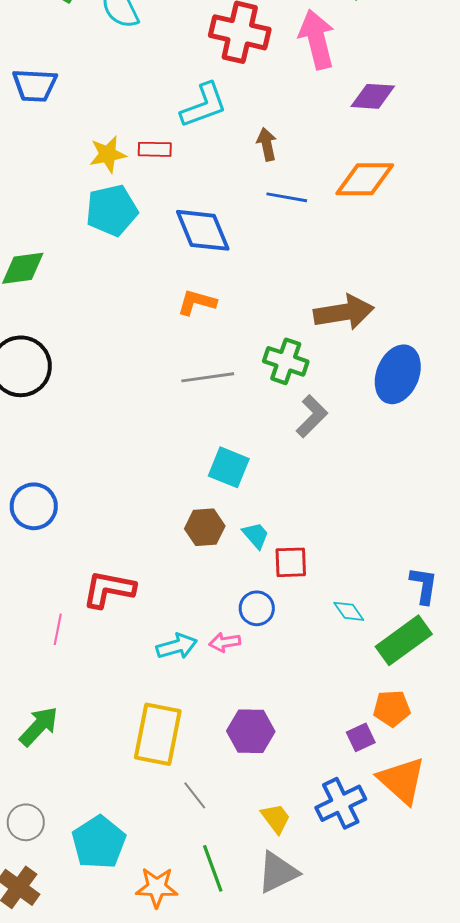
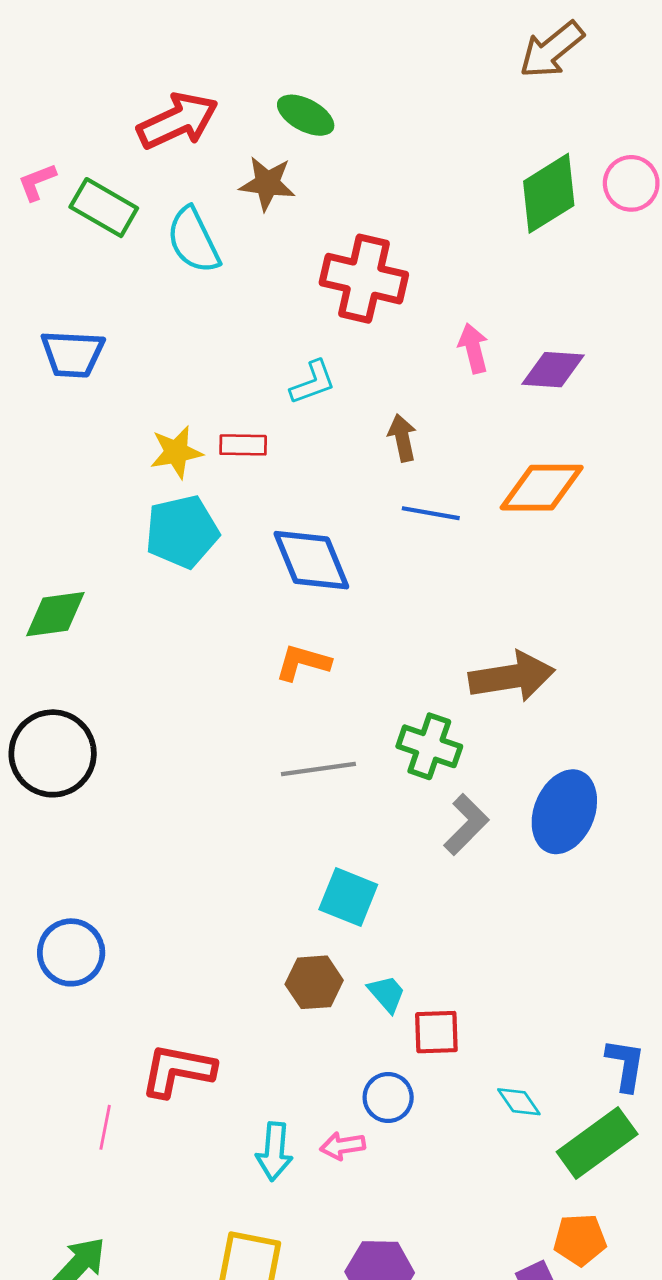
pink arrow: (317, 39) -> (473, 348), moved, size x0.6
cyan L-shape: (204, 105) -> (313, 382), size x0.7
blue ellipse: (398, 374) -> (564, 812), moved
cyan arrow: (177, 646) -> (274, 1151), turned 111

